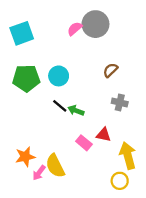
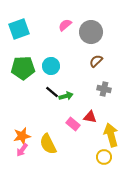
gray circle: (95, 24) -> (91, 32), moved
green arrow: (76, 111) -> (66, 96), turned 144
pink arrow: (39, 173) -> (22, 150), moved

